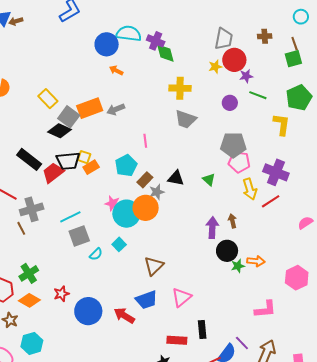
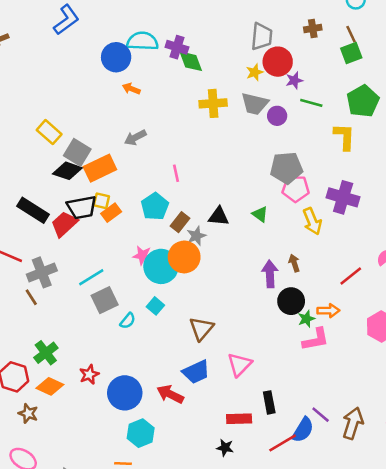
orange rectangle: (90, 108) -> (100, 168), moved
gray trapezoid: (186, 119) -> (255, 104), moved
red line: (271, 201) -> (351, 276), moved
pink L-shape: (265, 309) -> (316, 339), moved
cyan hexagon: (32, 343) -> (141, 433), moved

